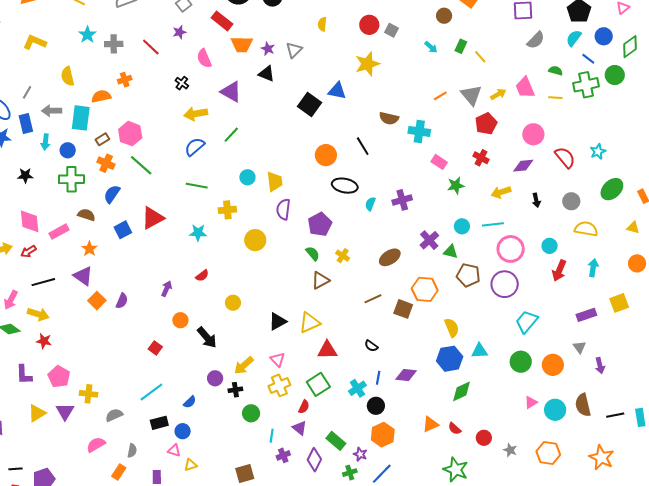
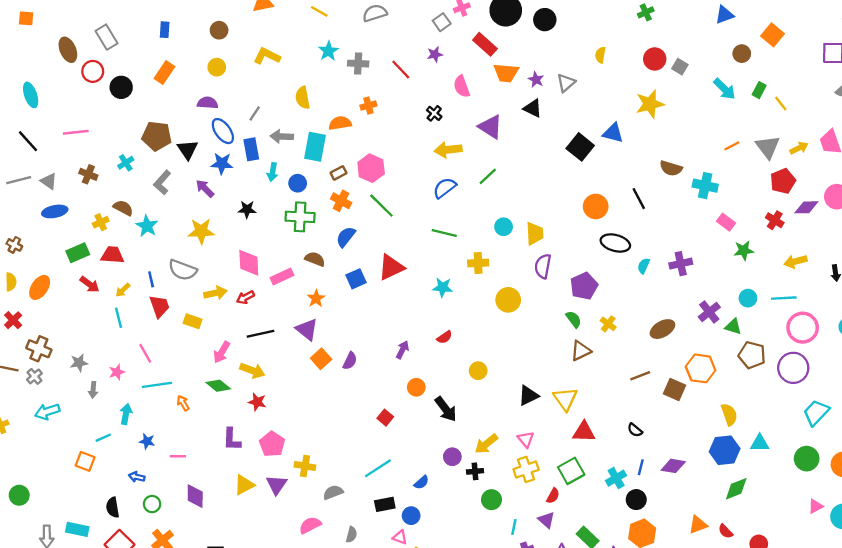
cyan arrow: (431, 47) -> (724, 89), size x1.5
purple diamond: (523, 166) -> (806, 207), moved
yellow triangle: (310, 323) -> (565, 399), turned -45

